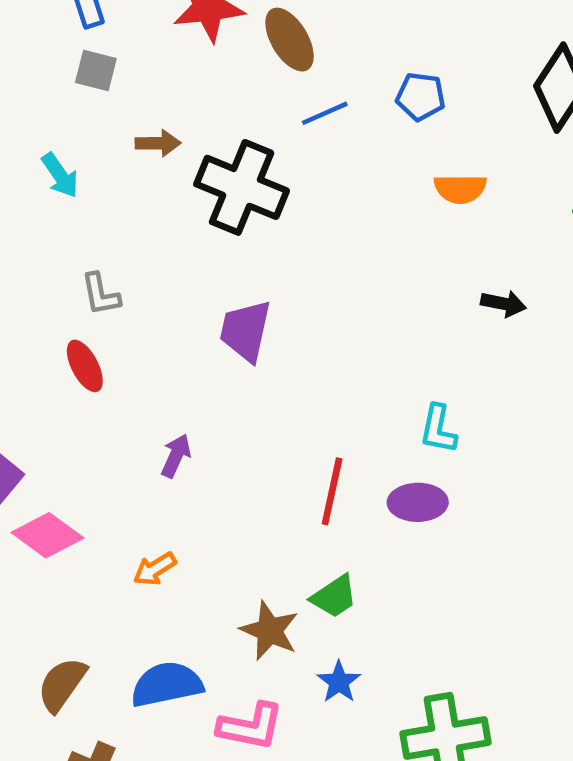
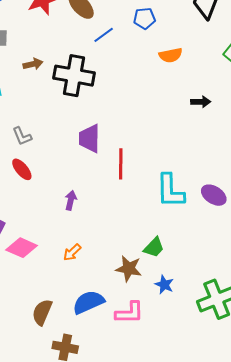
cyan L-shape: (438, 429) -> (170, 191), moved, size x1.6
red line: (332, 491) -> (121, 164), moved
purple ellipse: (418, 502) -> (214, 195), moved, turned 45

